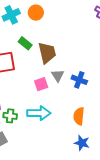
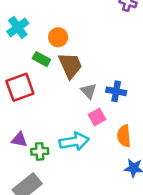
orange circle: (36, 13) -> (58, 37), moved
pink square: (41, 84) -> (97, 117), moved

